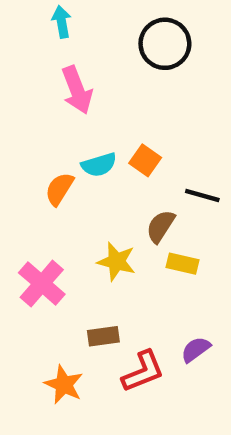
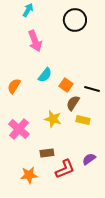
cyan arrow: (62, 22) -> (28, 10), turned 40
orange square: (145, 160) -> (66, 85), moved
cyan semicircle: (99, 165) -> (45, 75), turned -35
orange semicircle: (59, 189) -> (14, 86), moved
orange star: (64, 385) -> (29, 175), turned -30

